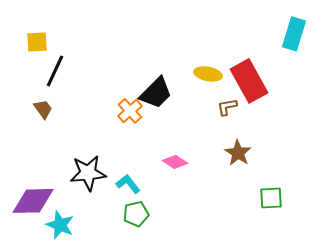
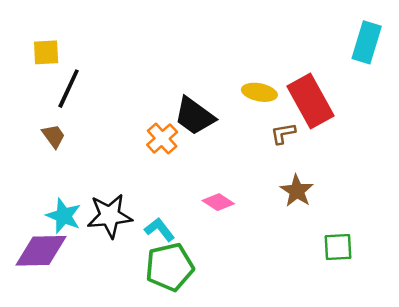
black trapezoid: (156, 93) -> (195, 116), turned 81
green pentagon: (136, 214) -> (170, 267), size x1.5
cyan star: (60, 225) -> (64, 216), moved

